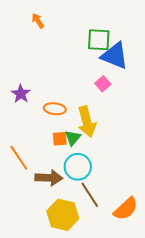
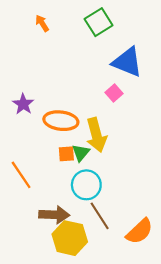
green square: (99, 40) -> (99, 22), moved, turned -35
orange ellipse: (55, 109) -> (61, 121), size x1.4
brown arrow: (49, 178) -> (54, 215), moved

